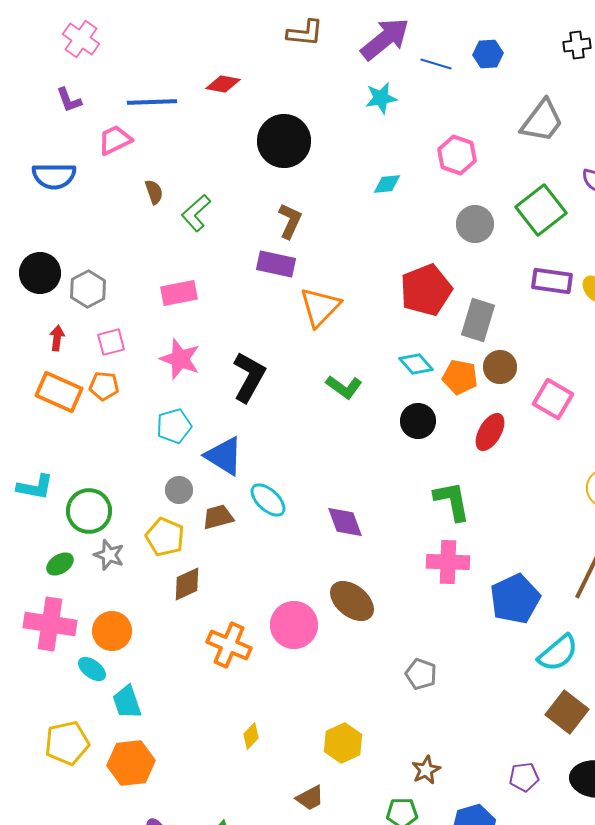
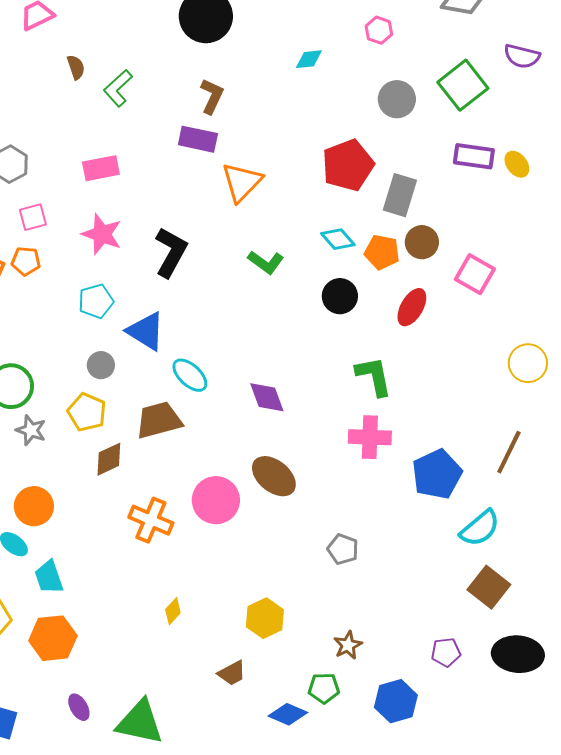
pink hexagon: (457, 155) -> (379, 30), size x0.7
brown trapezoid: (218, 517) -> (159, 420), moved, size x1.5

